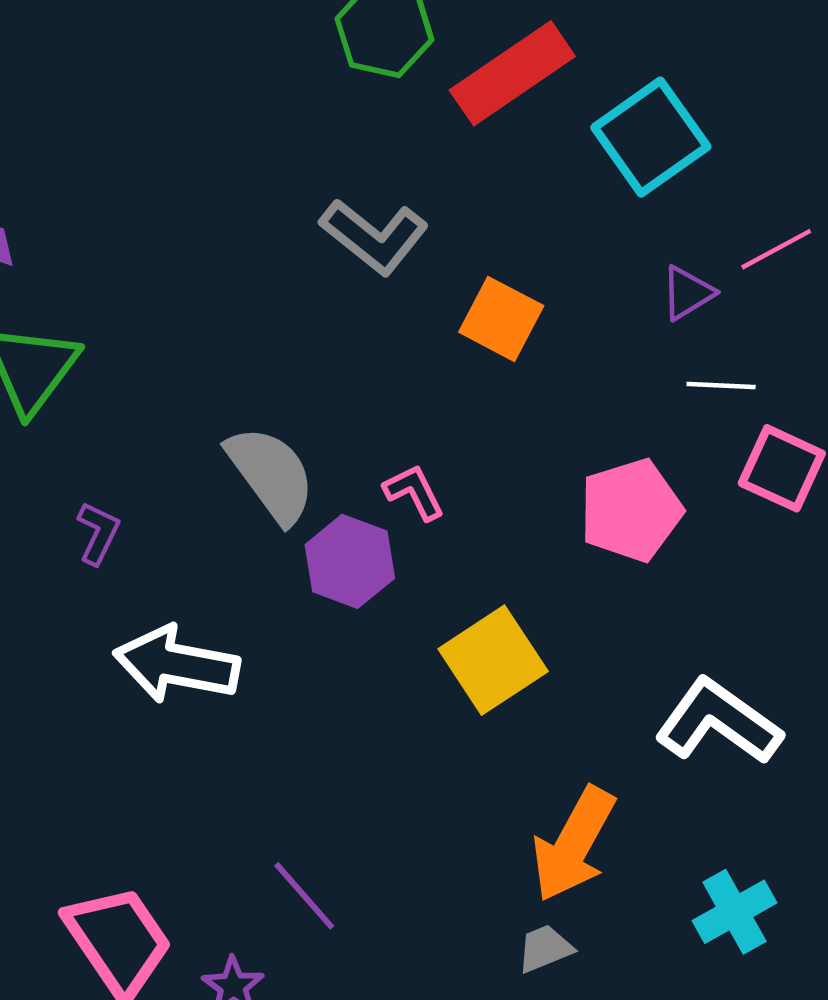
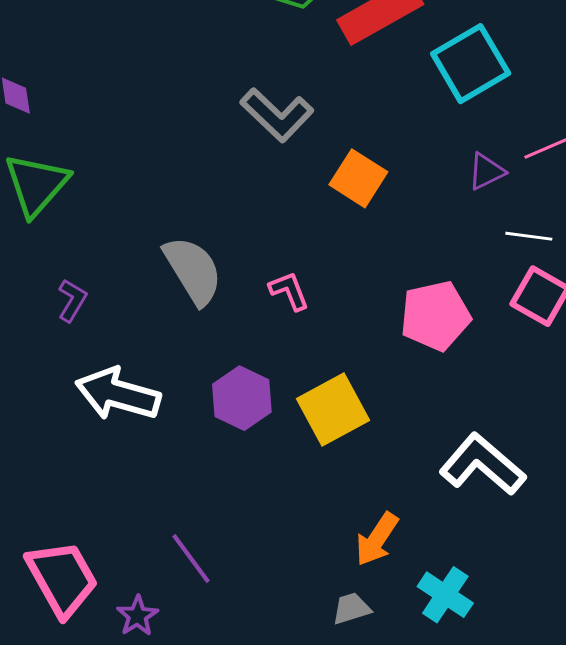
white line: (721, 386) -> (529, 236), moved
purple hexagon: (350, 561) -> (242, 398), moved
orange arrow: (574, 844) -> (377, 539), size x0.7
cyan cross: (735, 912) -> (445, 595), moved, turned -32

